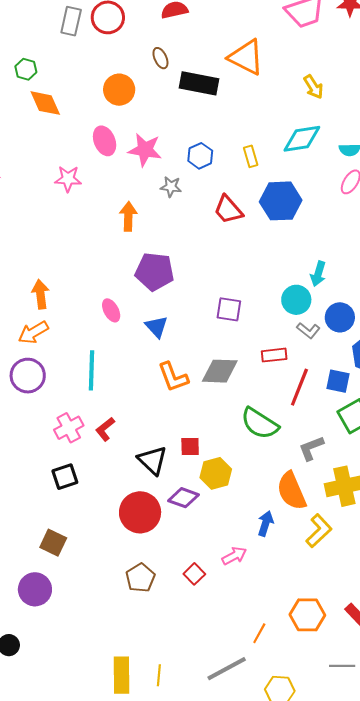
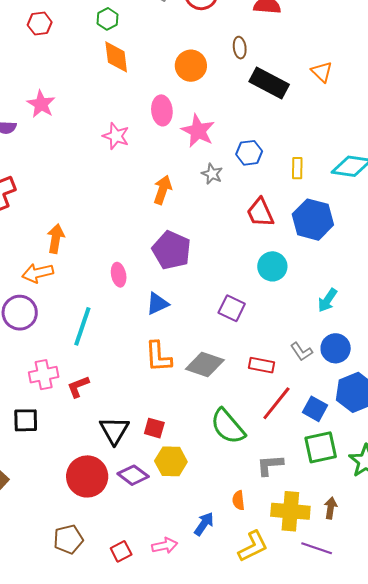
orange triangle: (246, 57) -> (322, 72), size x0.6
cyan circle: (296, 300) -> (272, 266), moved
blue triangle: (157, 327) -> (157, 304), turned 30
orange semicircle: (292, 491) -> (238, 500), size x0.5

